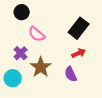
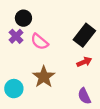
purple cross: (21, 53) -> (16, 36), moved
purple semicircle: (71, 74) -> (84, 96), moved

